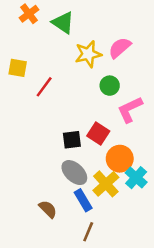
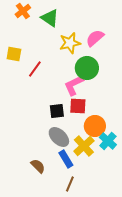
green circle: (110, 86) -> (87, 68), size x1.5
pink L-shape: (130, 110) -> (74, 85), moved
red square: (98, 133) -> (78, 106), turned -30

